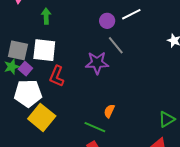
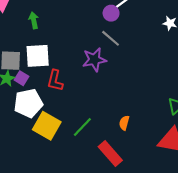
purple circle: (107, 21) -> (111, 13), moved
orange semicircle: (109, 111) -> (124, 123), moved
green line: (95, 127) -> (82, 127), moved, turned -60

